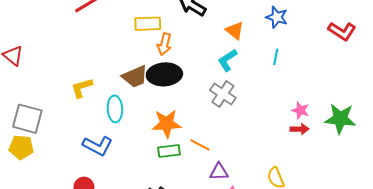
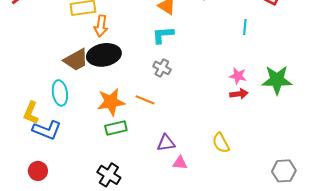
cyan line: (276, 57) -> (245, 27), moved
cyan L-shape: (227, 60) -> (163, 35), turned 35
yellow L-shape: (82, 88) -> (31, 113), moved, turned -45
gray cross: (223, 94) -> (162, 68), size x0.7
orange line: (200, 145) -> (145, 100), moved

